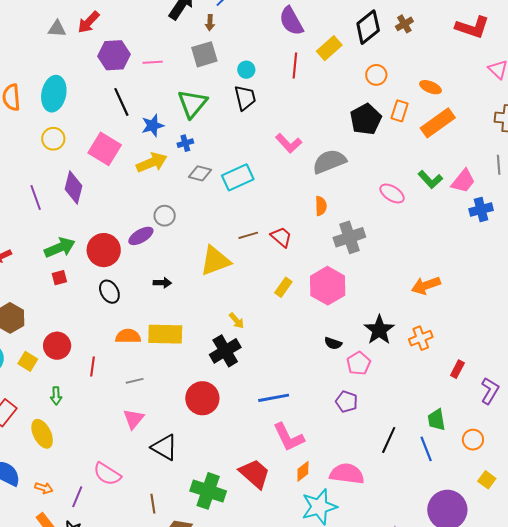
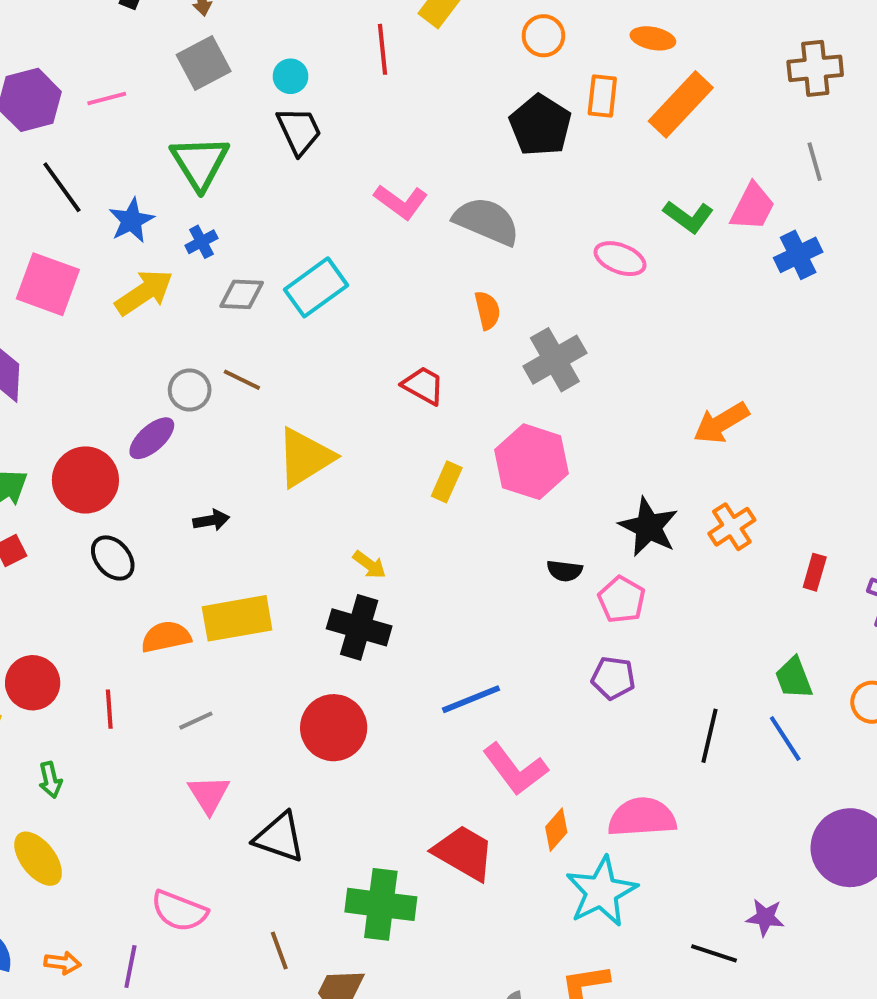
gray semicircle: (329, 161) -> (487, 221), turned 56
brown line: (248, 235) -> (242, 380), moved, turned 54
black cross: (225, 351) -> (359, 627), turned -32

